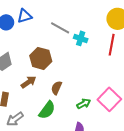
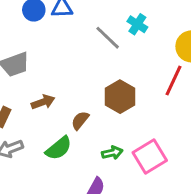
cyan cross: (81, 38) -> (137, 24), moved
brown hexagon: (41, 58) -> (120, 97), moved

